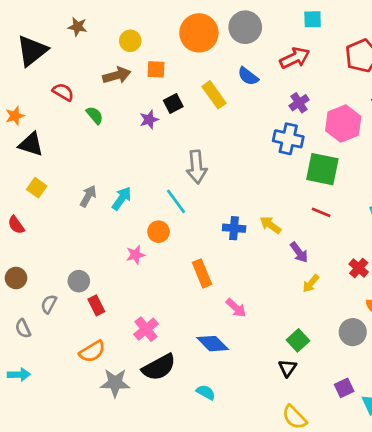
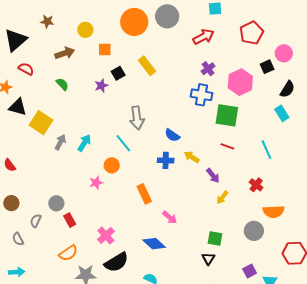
brown arrow: (117, 75) -> (65, 53), moved
blue semicircle: (248, 76) -> (172, 135), moved
red semicircle: (63, 92) -> (26, 69), moved
yellow square: (37, 188) -> (41, 123), moved, size x1.6
green square: (298, 340) -> (215, 239), turned -35

